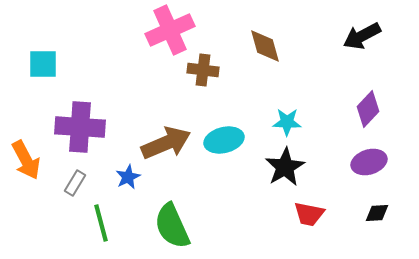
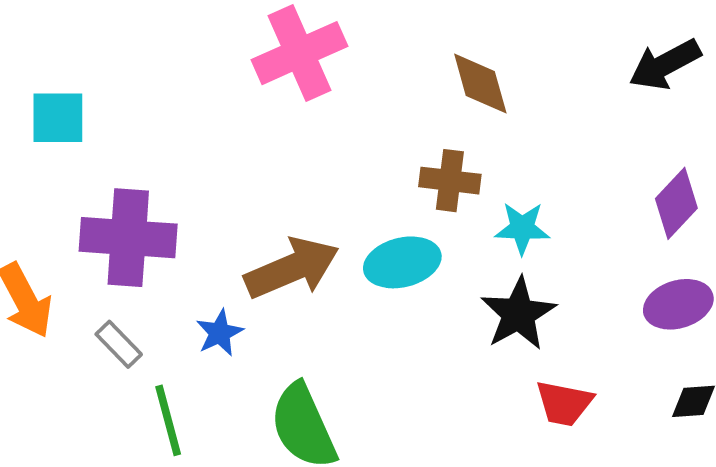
brown cross: (203, 70) -> (450, 181), moved
gray rectangle: (75, 183) -> (119, 344), turned -75

